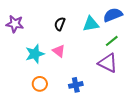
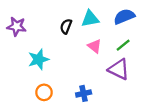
cyan triangle: (91, 24) -> (90, 19), moved
pink triangle: (59, 51) -> (95, 46), moved

